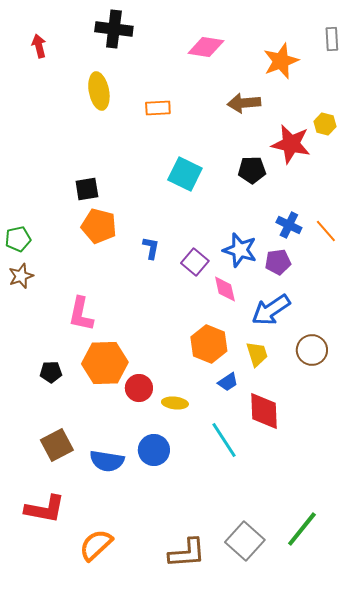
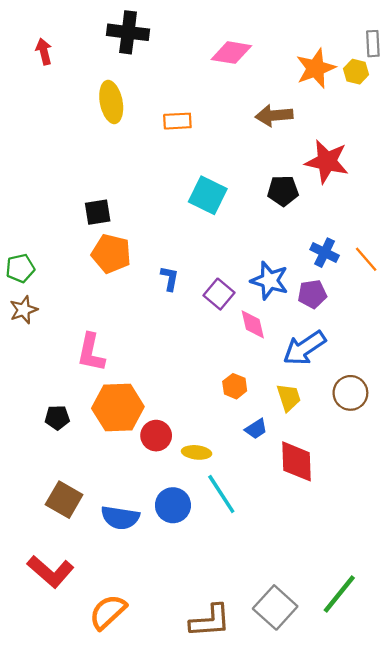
yellow hexagon: (325, 124) -> (356, 72), moved
orange hexagon: (209, 344) -> (235, 386), size x0.6
cyan line: (224, 440) -> (221, 494), moved
brown square: (57, 445) -> (64, 500), turned -32
red L-shape: (45, 509) -> (51, 571), turned 30

